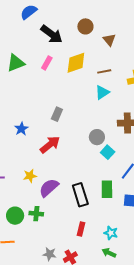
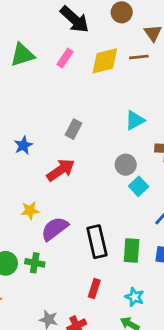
brown line: (104, 71) -> (139, 57), moved
cyan triangle: (102, 92) -> (135, 120), moved
green rectangle: (107, 189) -> (132, 251), moved

